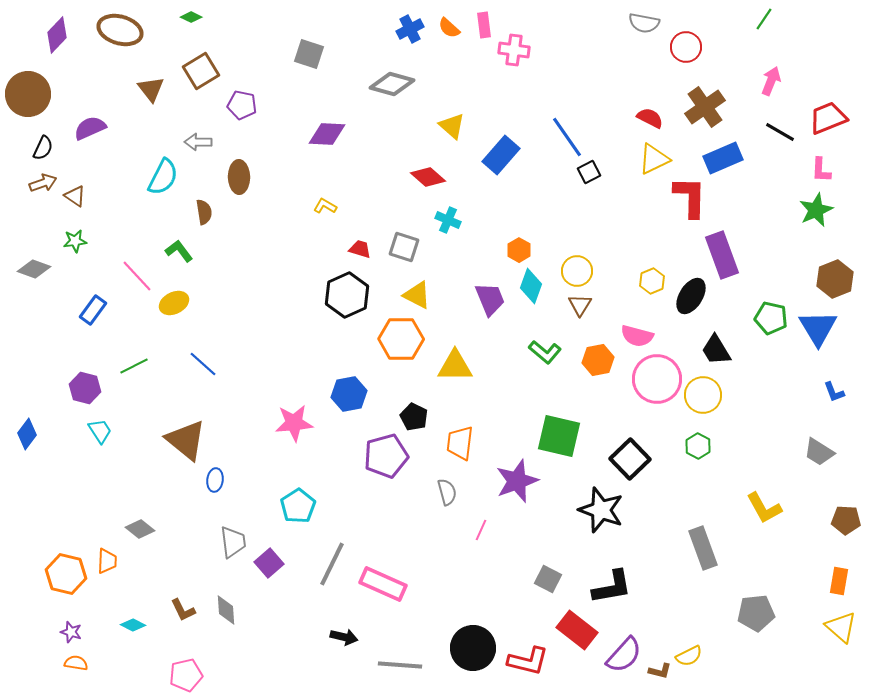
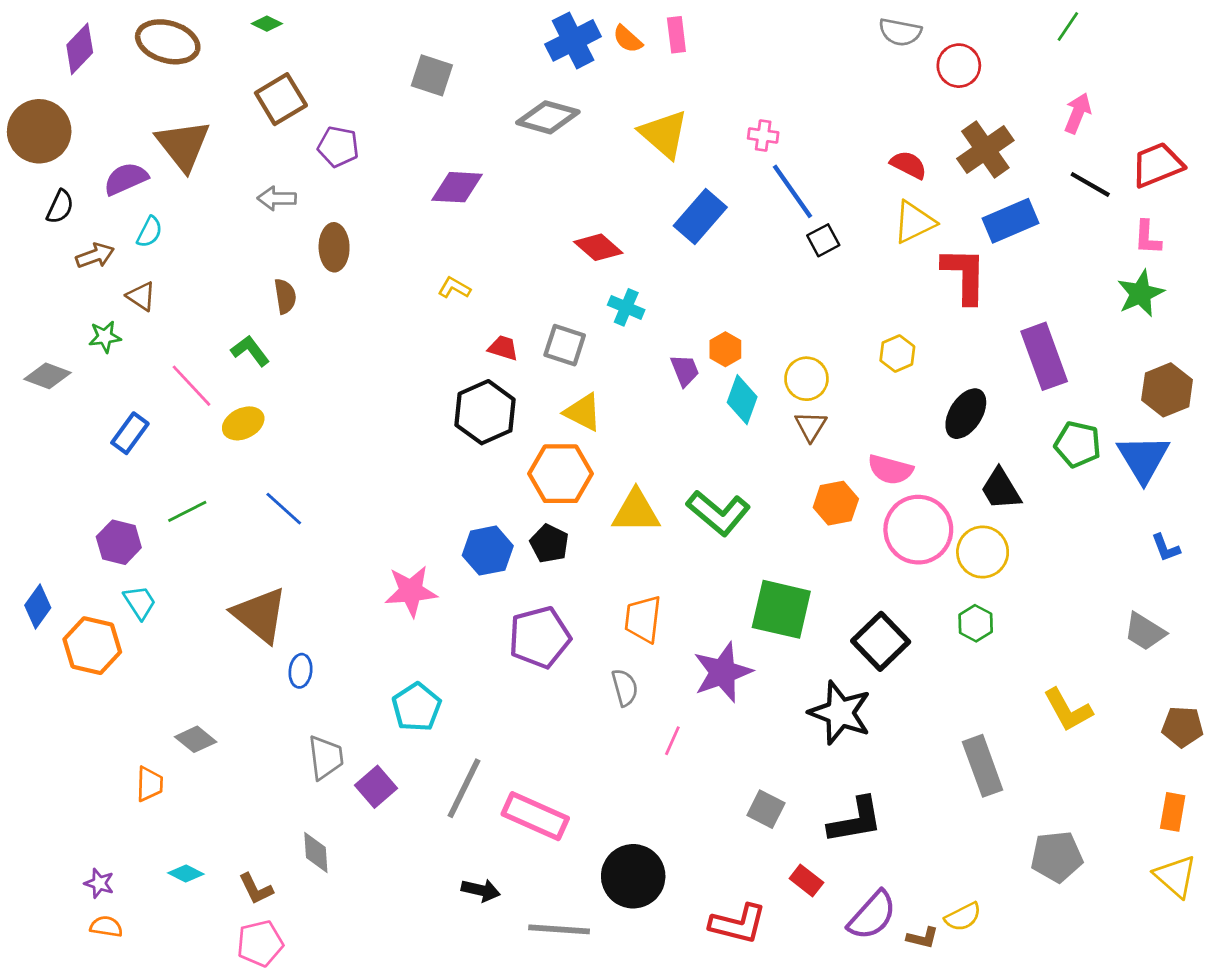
blue cross: (410, 29) -> (573, 40), size x1.4
pink cross: (514, 50) -> (763, 135), moved, size x0.7
brown triangle: (151, 89) -> (183, 145), moved, size x1.5
yellow triangle: (452, 126) -> (664, 134), moved, size x1.4
cyan semicircle: (163, 177) -> (150, 232), moved, size x0.6
brown arrow: (43, 183) -> (95, 256), moved
brown triangle: (75, 196) -> (141, 296), moved
purple rectangle: (722, 255) -> (1044, 356), moved
yellow hexagon: (652, 281) -> (897, 354), moved
purple trapezoid: (490, 299) -> (685, 370), moved, size x0.7
green L-shape: (545, 352) -> (718, 513), moved, size x1.4
black pentagon: (414, 417) -> (549, 544), moved
orange hexagon: (66, 574) -> (92, 646), moved
brown L-shape: (183, 610) -> (256, 889), moved
red rectangle: (577, 630) -> (806, 880), size x0.6
black circle: (473, 648) -> (633, 876), moved

